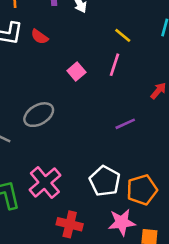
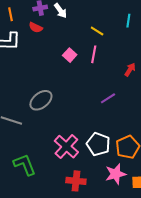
red semicircle: (40, 37) -> (36, 27), moved
pink square: (76, 71) -> (70, 55), moved
pink cross: (45, 183) -> (66, 147), moved

